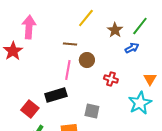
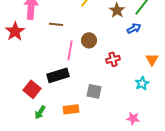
brown line: (70, 44) -> (56, 24), moved
red cross: (111, 79) -> (113, 59), turned -32
cyan star: (140, 103) -> (142, 83), size x0.6

